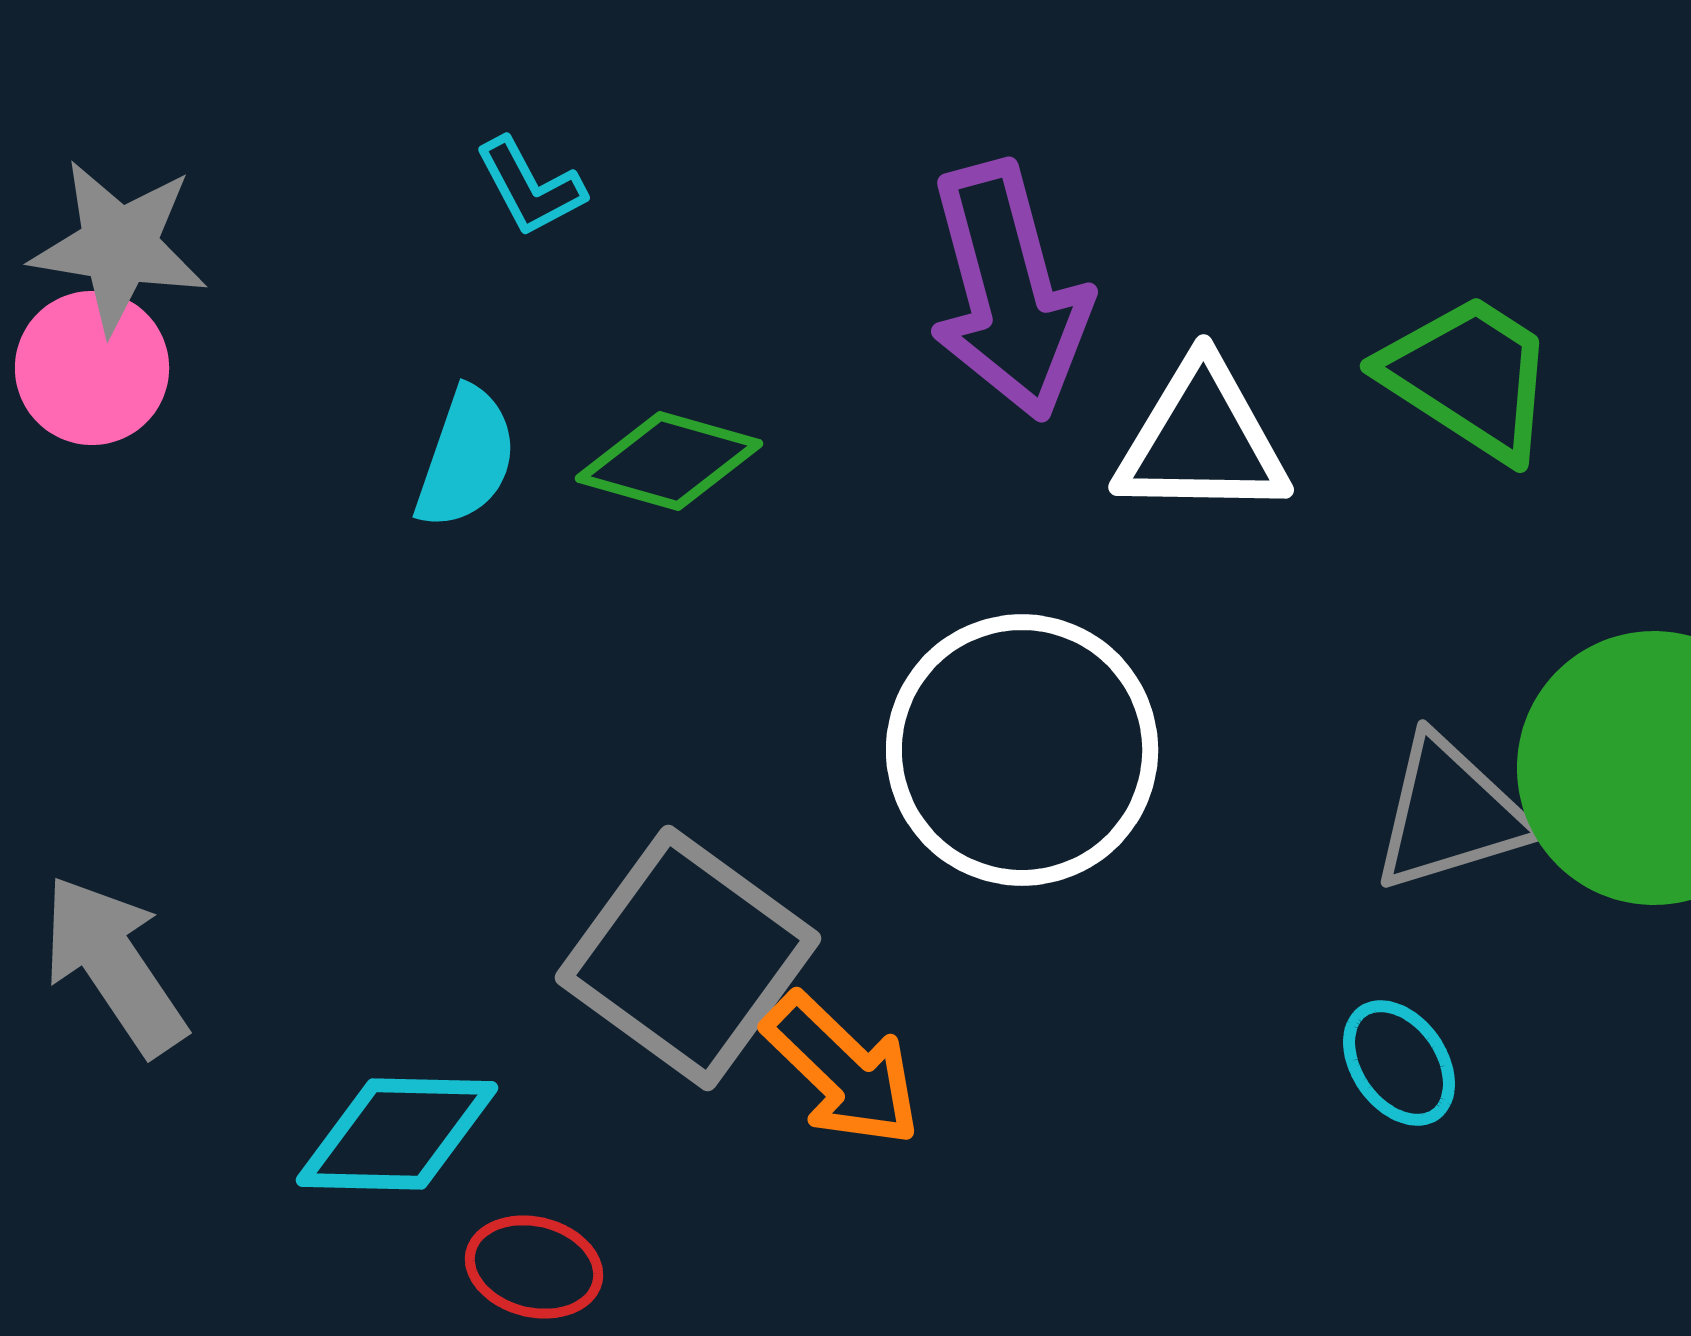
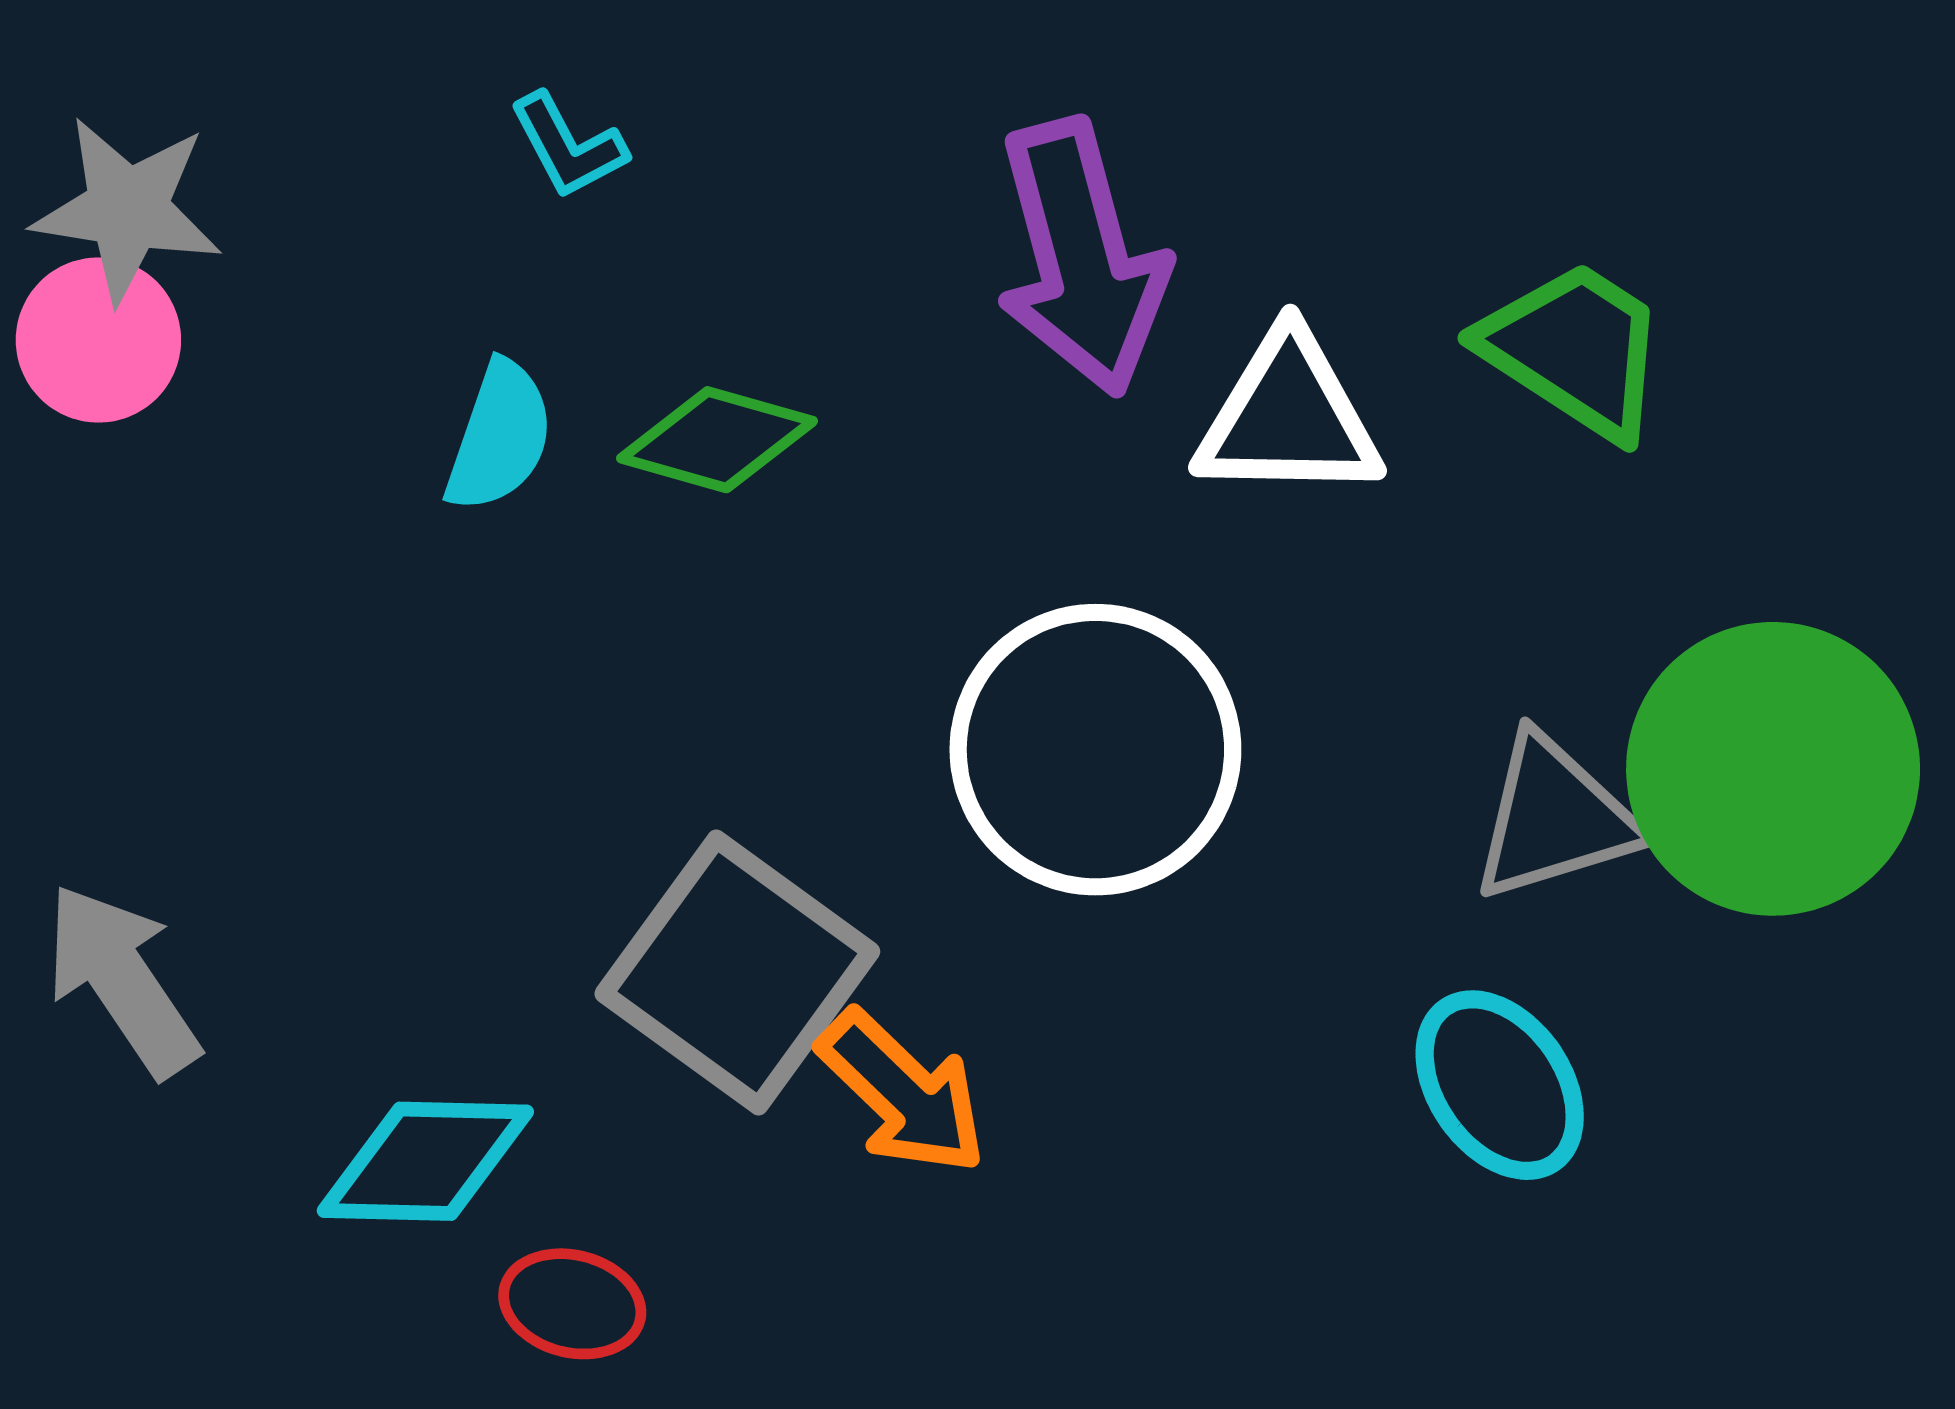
cyan ellipse: (1399, 1063) -> (1500, 1085), size x1.4

